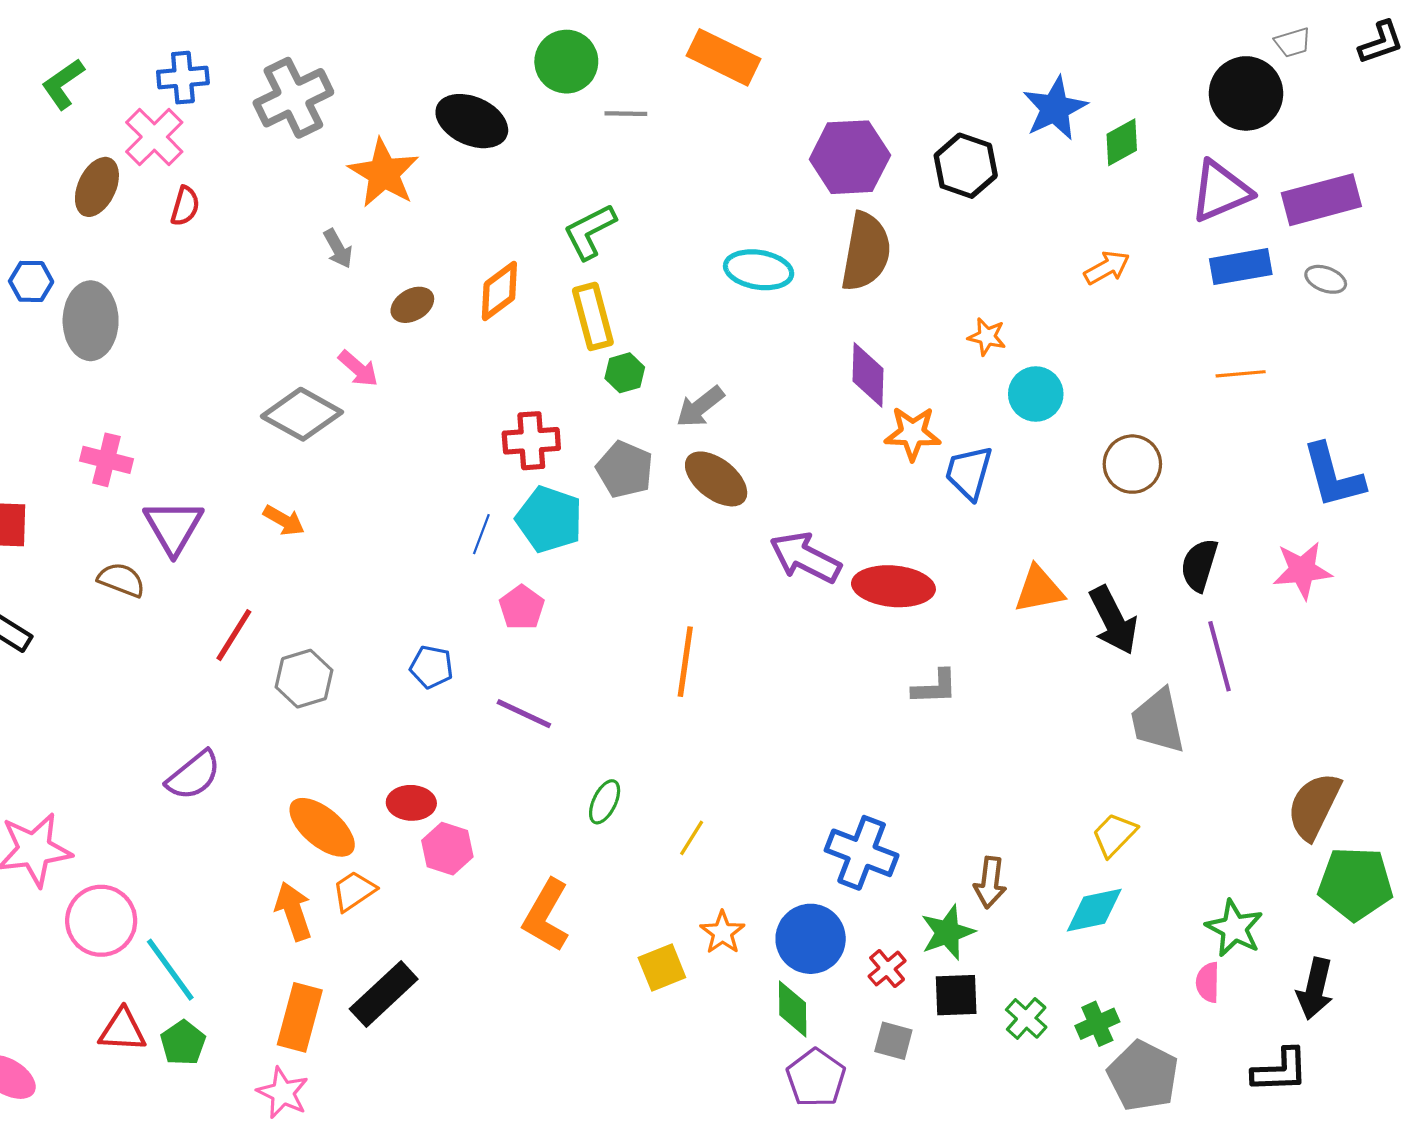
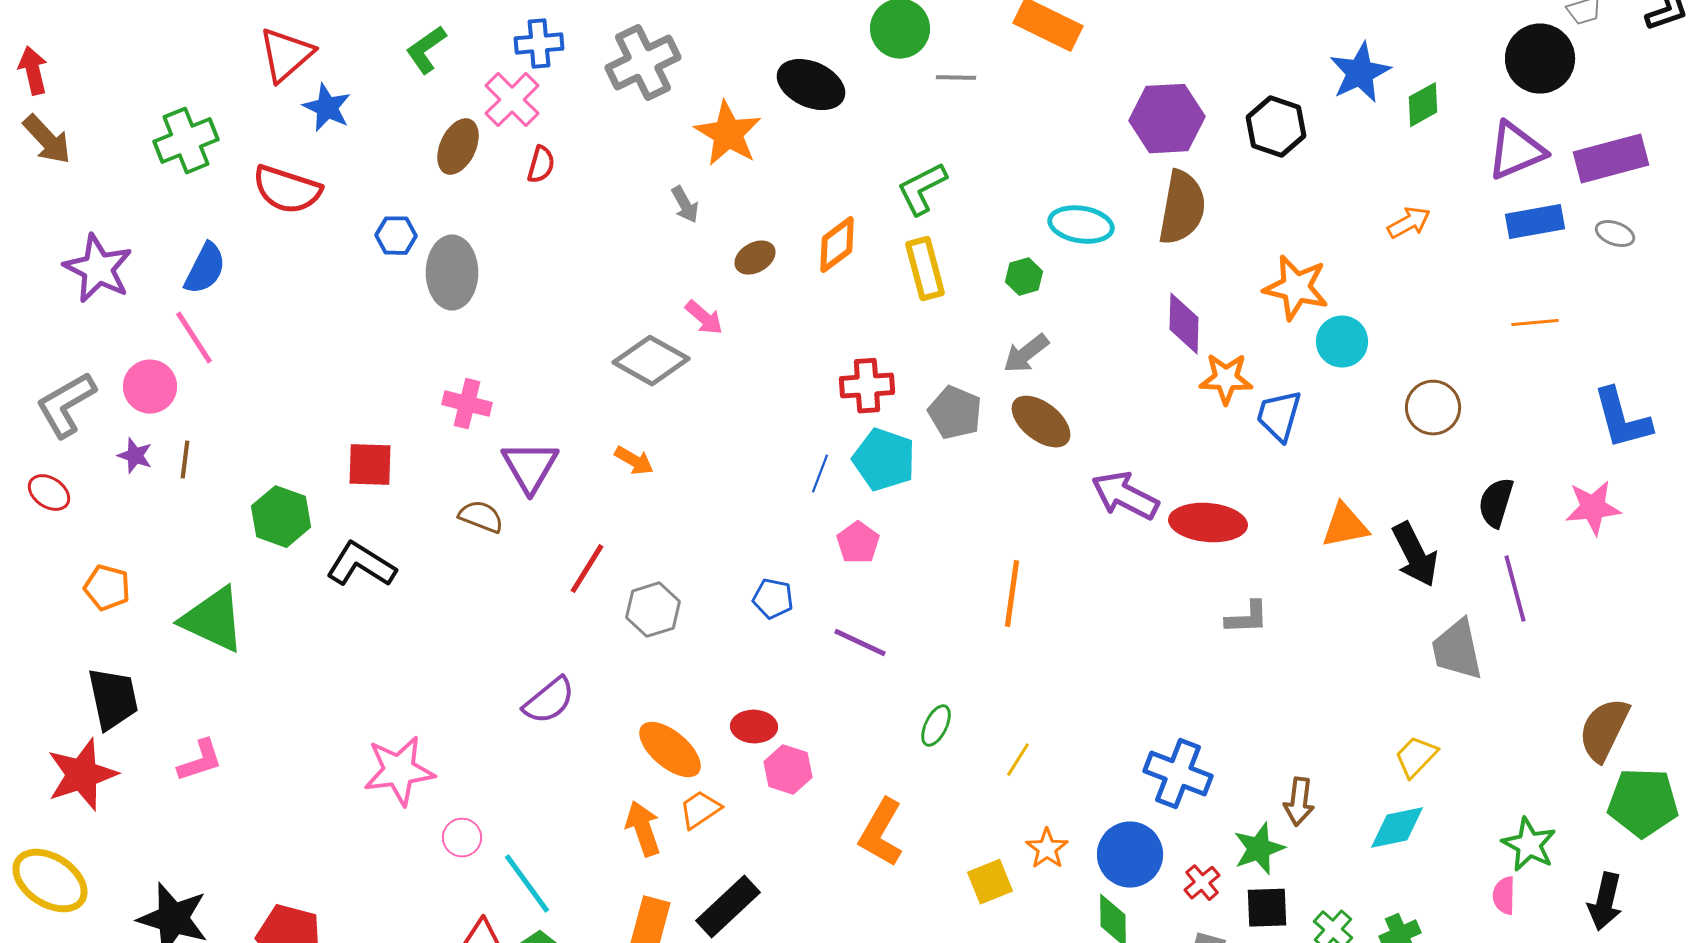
orange star: (987, 337) -> (1296, 288), size x1.8
green hexagon: (625, 373) -> (1024, 277), moved
pink circle: (101, 921) -> (462, 838), size x0.6

